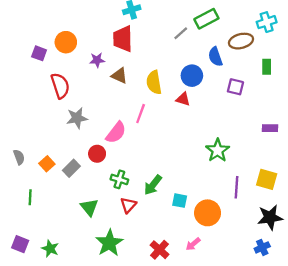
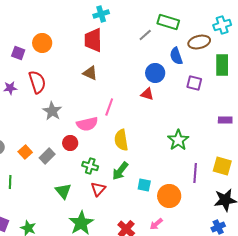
green rectangle: (206, 19) -> (168, 22), turned 45
purple star: (97, 60) -> (10, 88), moved
green rectangle: (267, 67) -> (222, 65), size x1.5
yellow semicircle: (154, 82) -> (121, 140), moved
gray star: (77, 118) -> (52, 111), turned -30
pink semicircle: (116, 133) -> (87, 124), turned 40

